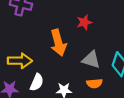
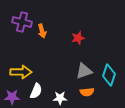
orange arrow: (58, 43) -> (42, 31), moved, size x0.6
gray triangle: (91, 60) -> (84, 71), turned -36

